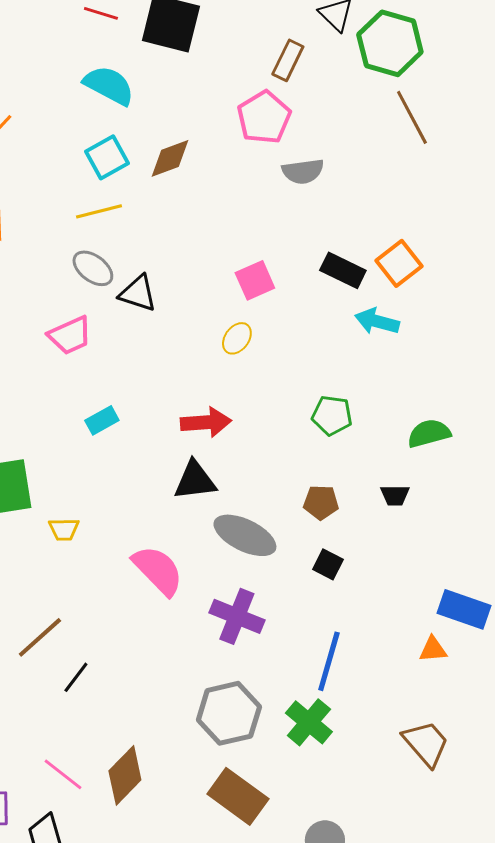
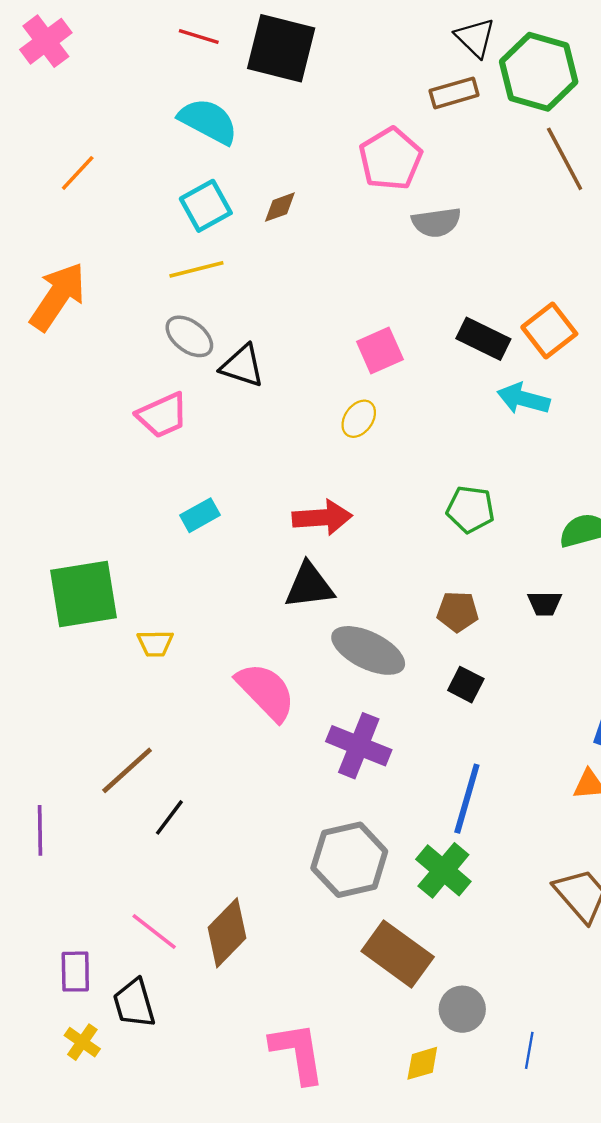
brown rectangle: (288, 60) -> (454, 93), moved, turned 48
brown diamond: (170, 158) -> (280, 207), size x0.7
brown rectangle: (238, 796) -> (398, 954), moved

